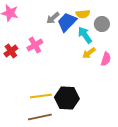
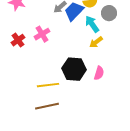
pink semicircle: (106, 59) -> (99, 73), moved
black hexagon: (67, 98) -> (74, 69), moved

